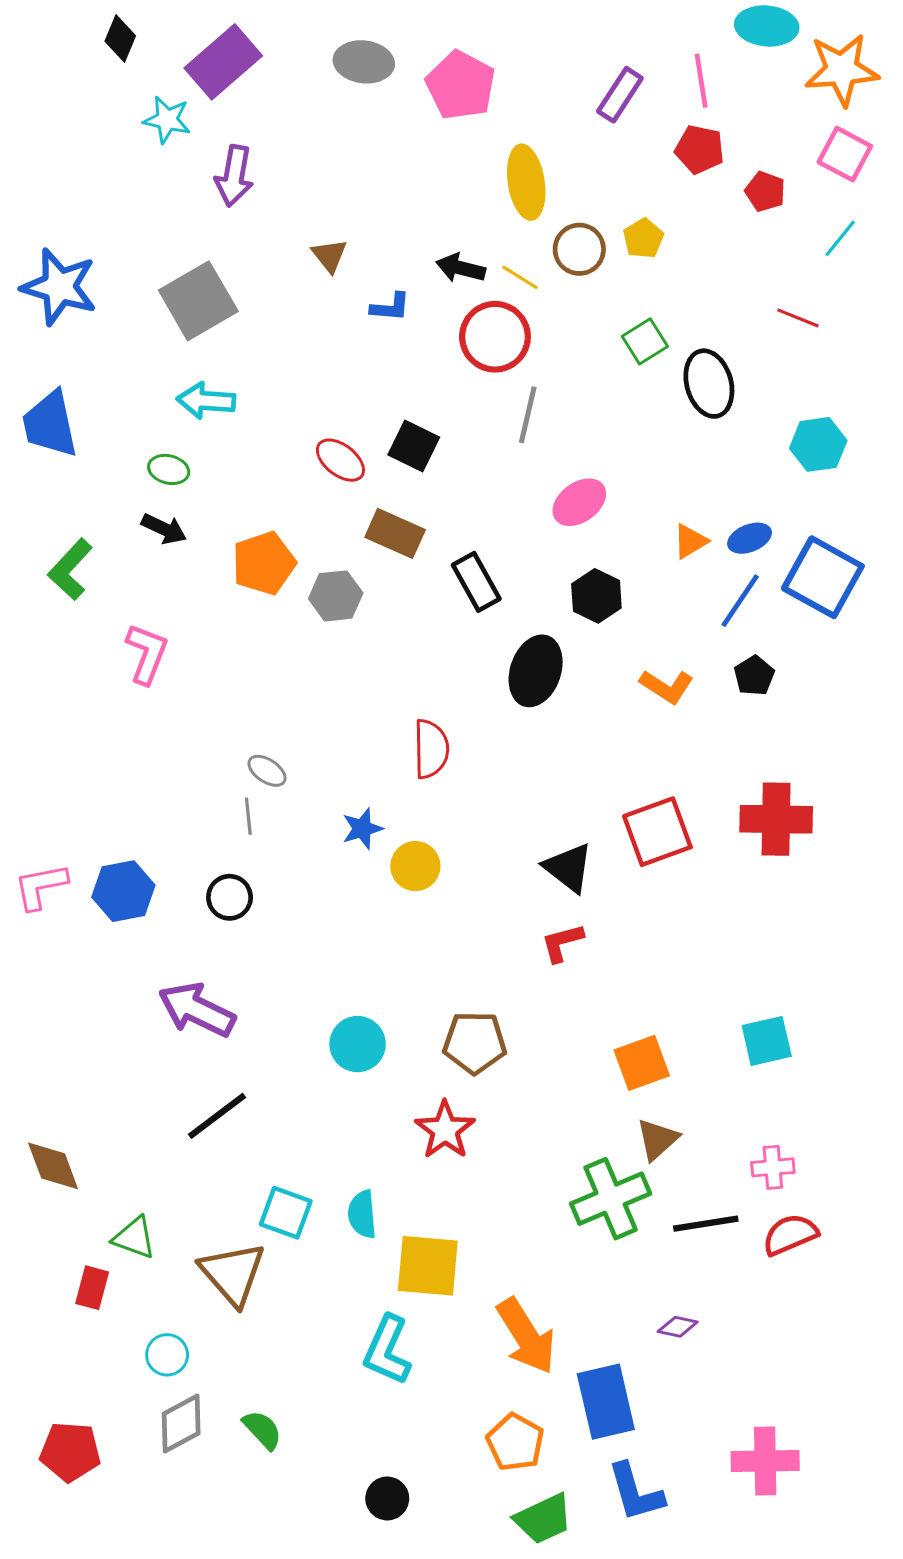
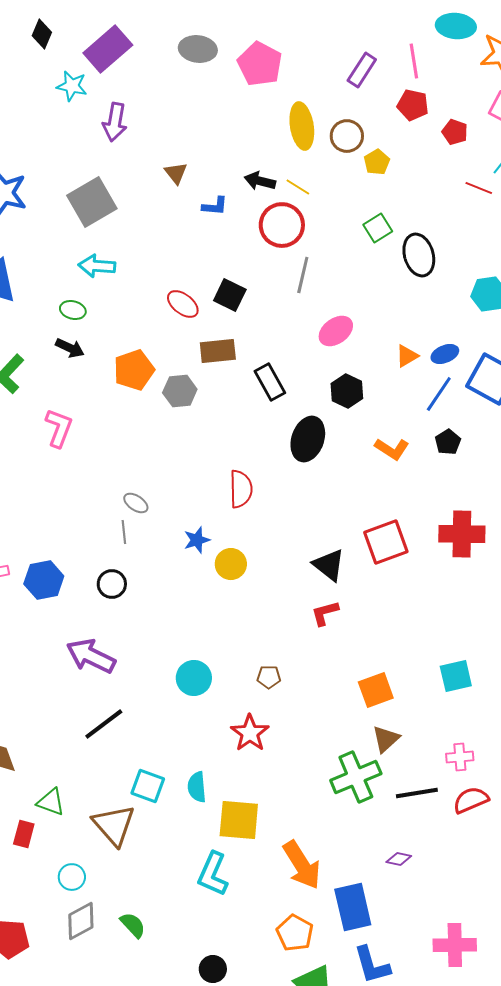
brown circle: (579, 249) -> (347, 136), moved
red line: (798, 318) -> (479, 188), moved
brown rectangle: (395, 533) -> (218, 351), turned -30
brown pentagon: (475, 1043) -> (269, 677), size x0.6

